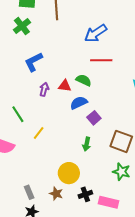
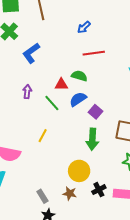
blue arrow: (96, 33) -> (84, 27), size x0.6
blue L-shape: (34, 62) -> (31, 53), moved
purple arrow: (44, 89) -> (27, 92), moved
green line: (18, 114) -> (52, 103), moved
green arrow: (87, 144) -> (92, 139), size x1.5

